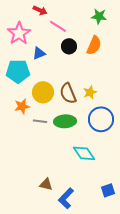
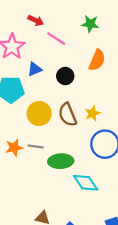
green star: (99, 16) -> (90, 24), moved
black circle: (69, 46) -> (65, 76), moved
orange star: (22, 106) -> (14, 148), moved
green ellipse: (65, 121) -> (61, 161), moved

